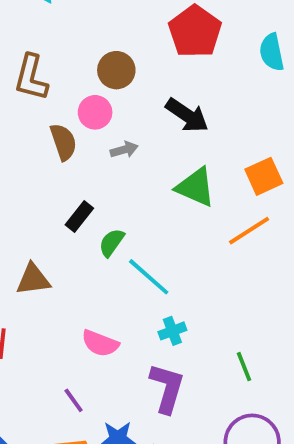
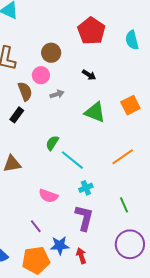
black arrow: (187, 115) -> (89, 75), size x0.6
black rectangle: (79, 216) -> (17, 115), moved
orange line: (249, 231) -> (123, 157), moved

